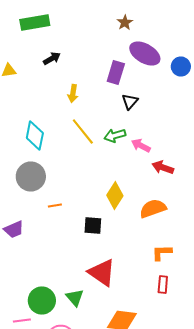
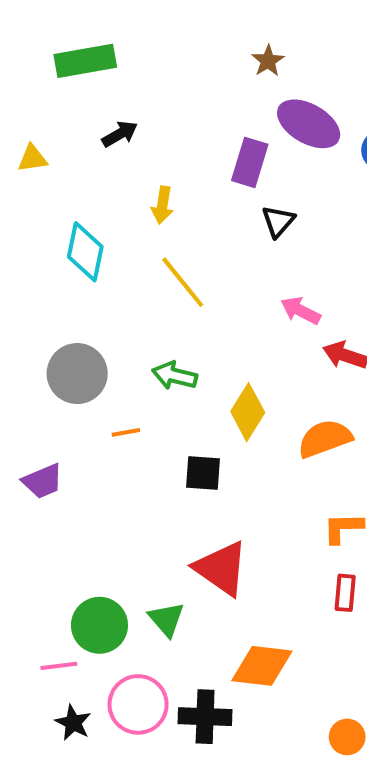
cyan diamond: (35, 136) -> (85, 252), moved
green arrow: (115, 136) -> (175, 376), moved, turned 30

